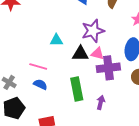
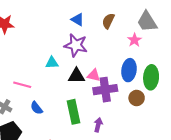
purple star: (93, 31) -> (76, 45), moved, turned 30
pink line: (38, 67) -> (22, 85), moved
blue semicircle: (40, 84) -> (36, 108), turned -152

